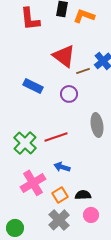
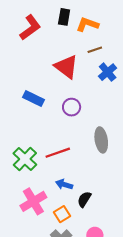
red L-shape: (30, 19) -> (30, 28), turned -120
brown line: (83, 71) -> (95, 50), moved
black semicircle: (83, 195) -> (84, 199), moved, turned -56

